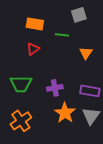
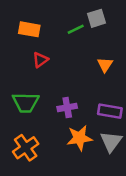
orange rectangle: (35, 24) -> (29, 29), moved
green line: (62, 35) -> (76, 29), moved, turned -32
orange star: (65, 113) -> (79, 138), turned 30

